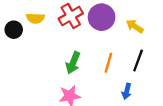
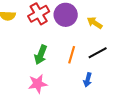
black line: (138, 60) -> (98, 53), turned 42

